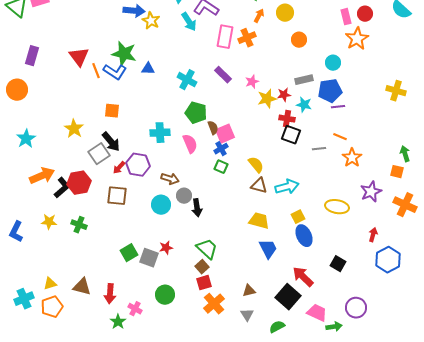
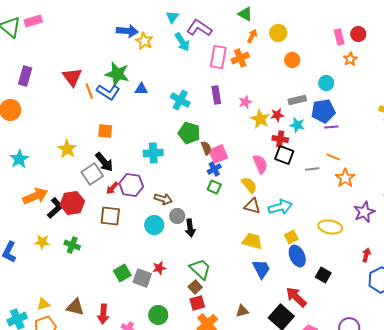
orange star: (357, 39) -> (350, 59), size x0.6
purple rectangle: (223, 75) -> (216, 95), turned 36
yellow star: (267, 99) -> (260, 119), turned -30
pink semicircle: (190, 144) -> (260, 164), moved
black square: (338, 264) -> (323, 275), moved

